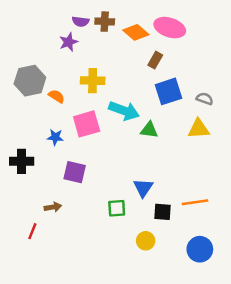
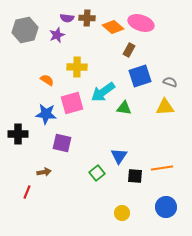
gray hexagon: (30, 81) -> (25, 30), moved
cyan arrow: (124, 111) -> (103, 92), turned 125
blue star: (55, 137) -> (46, 114), size x1.5
green square: (117, 208) -> (97, 173), turned -35
yellow circle: (146, 241) -> (122, 213), moved

